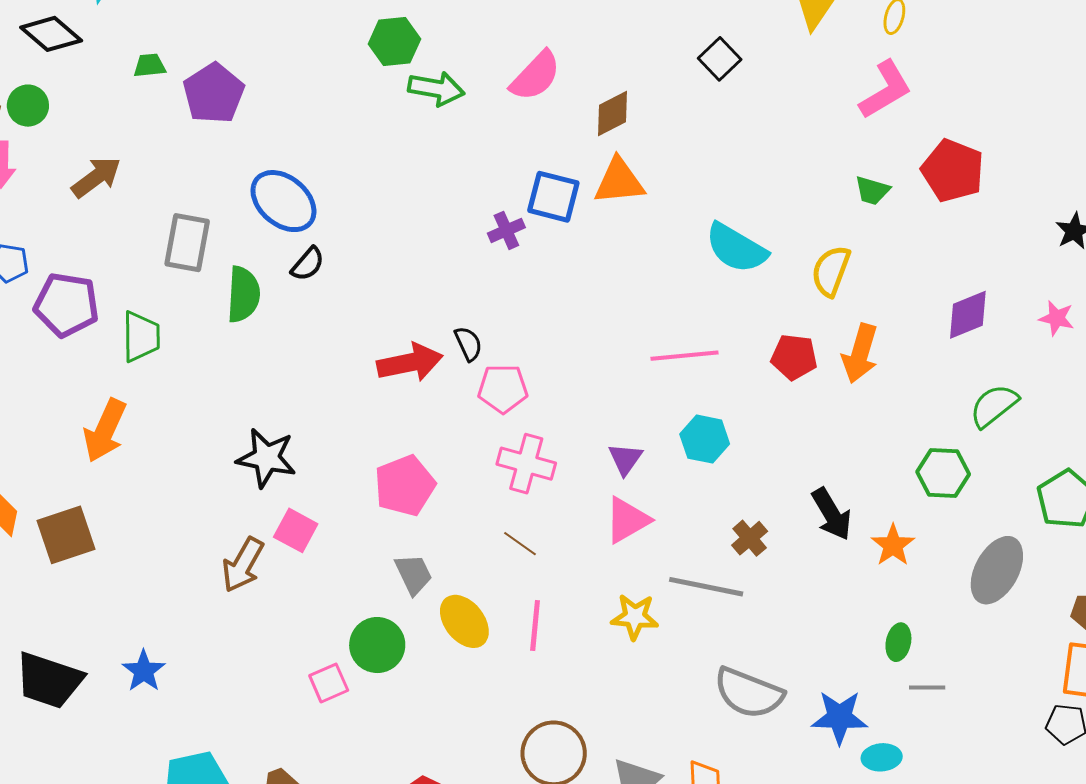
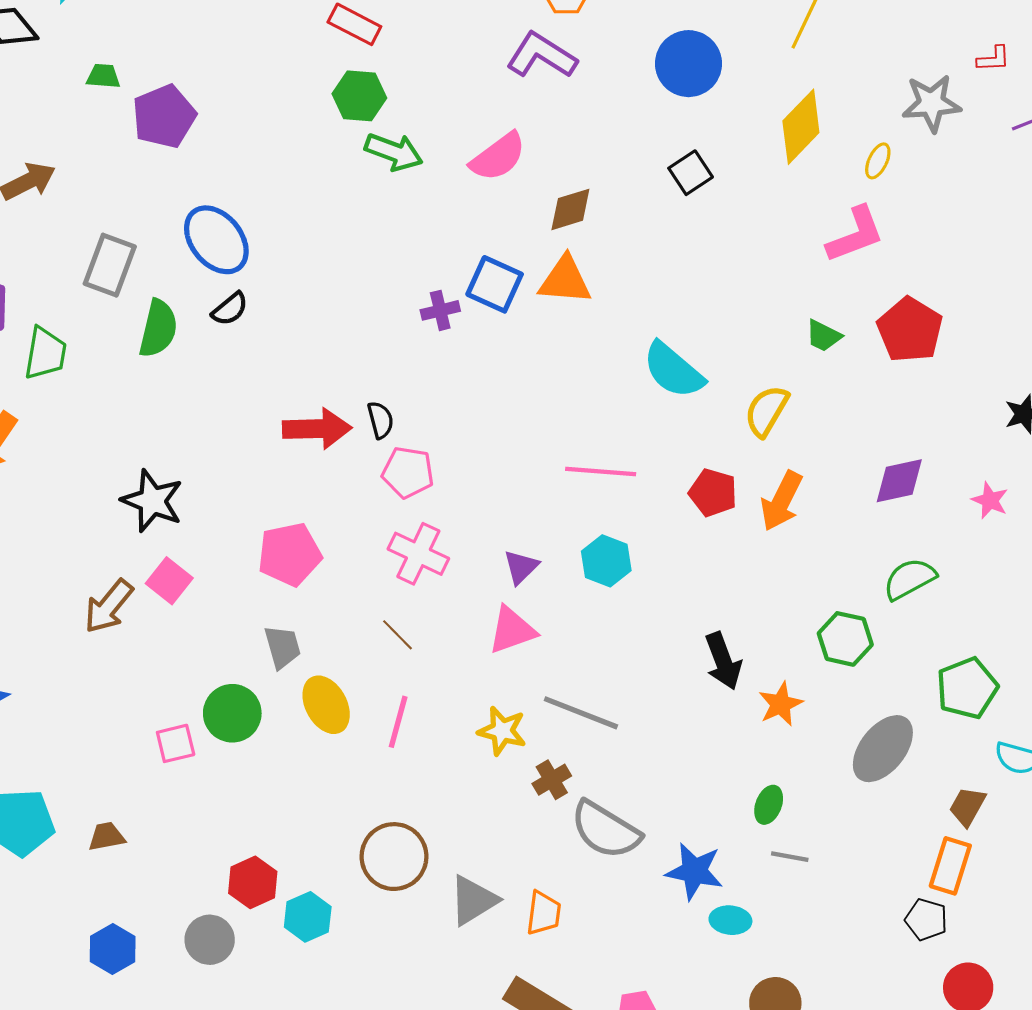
brown cross: (750, 538) -> (552, 780), moved

